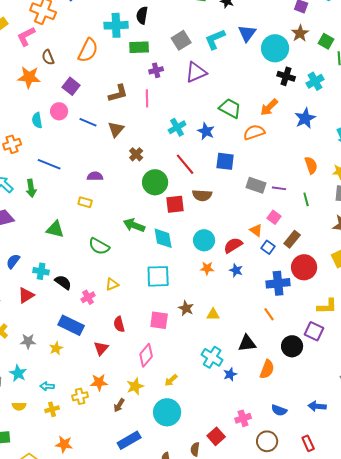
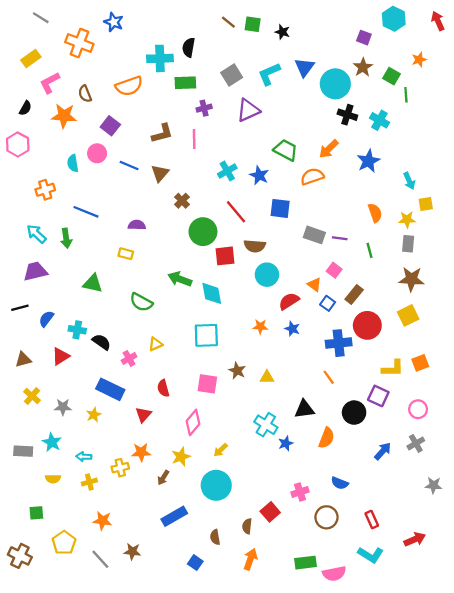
pink L-shape: (26, 36) -> (50, 83), moved
orange semicircle: (88, 50) -> (129, 86), turned 45
cyan cross: (315, 81) -> (379, 120), turned -30
cyan circle: (204, 240) -> (267, 275), moved
blue arrow: (317, 406) -> (383, 451), moved, turned 126

